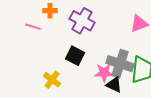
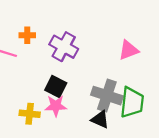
pink star: (104, 73) -> (56, 106), moved
yellow cross: (52, 80) -> (30, 114), turned -30

